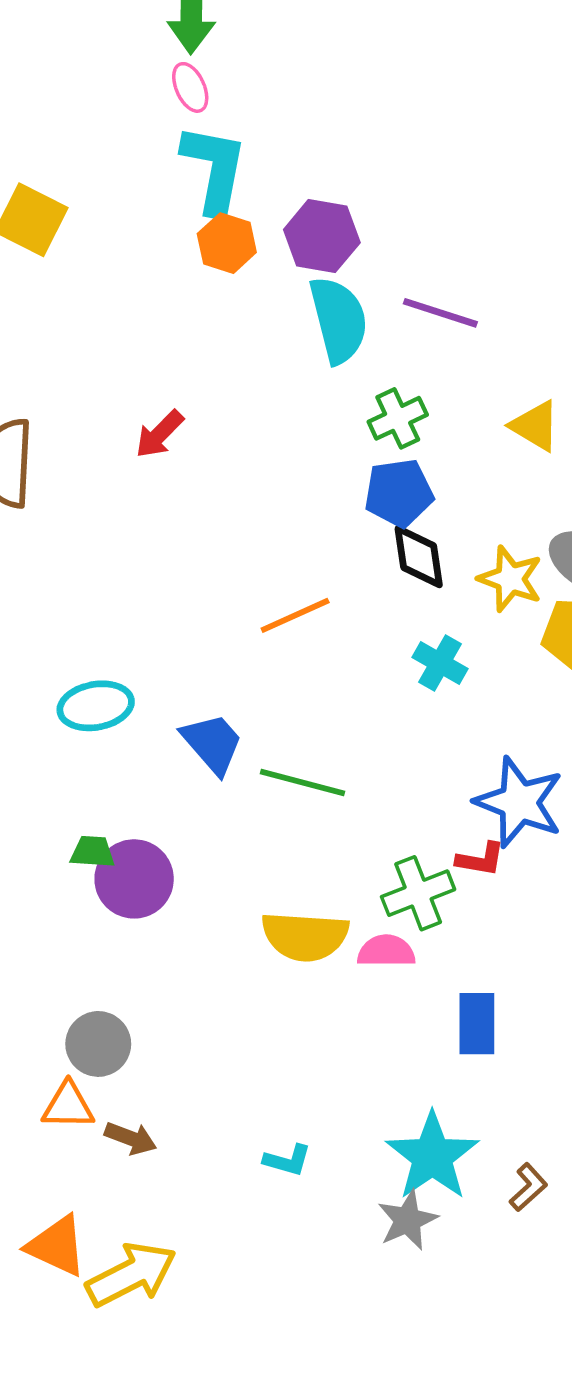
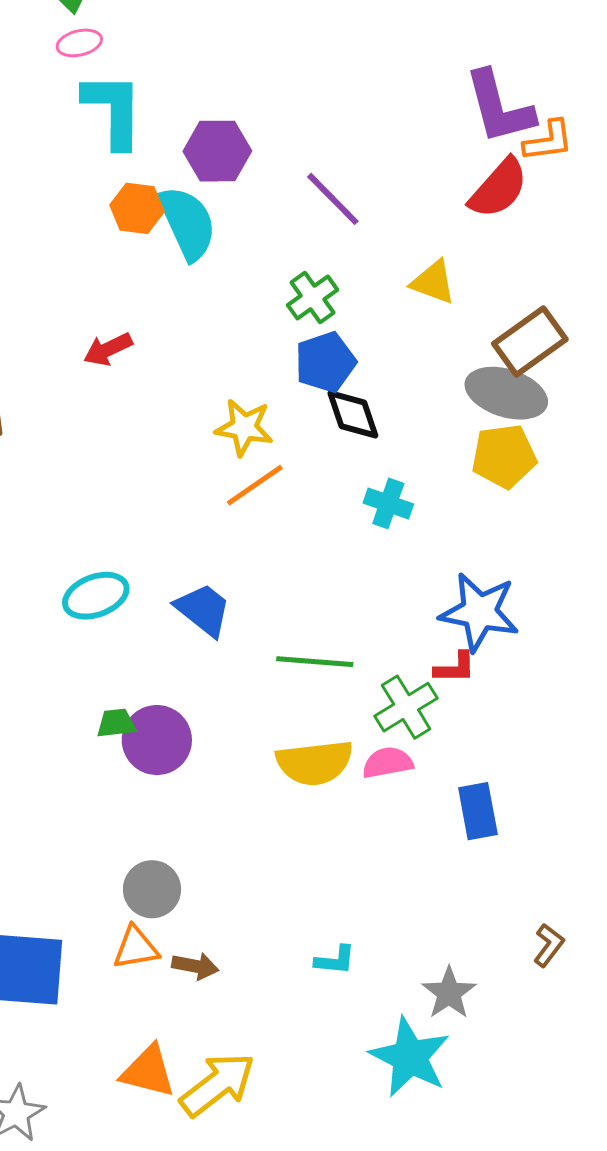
pink ellipse: (190, 87) -> (79, 43), turned -69
orange hexagon: (227, 243) -> (137, 208), moved
purple line: (440, 313) -> (333, 199), turned 38
cyan semicircle: (339, 320) -> (187, 223), moved
red arrow: (159, 434) -> (108, 349), turned 30
yellow star: (510, 579) -> (244, 427), moved
green line: (302, 783) -> (315, 662), moved
cyan star: (432, 1156) -> (410, 1057), moved

